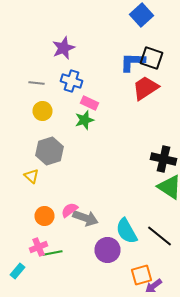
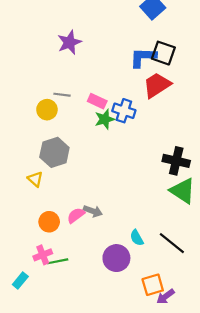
blue cross: (72, 81) -> (124, 111), moved
gray line: (36, 83) -> (62, 95), moved
green star: (84, 120) -> (105, 119), moved
gray arrow: (86, 218) -> (93, 211), moved, size x0.7
cyan semicircle: (126, 231) -> (137, 238), size x0.6

